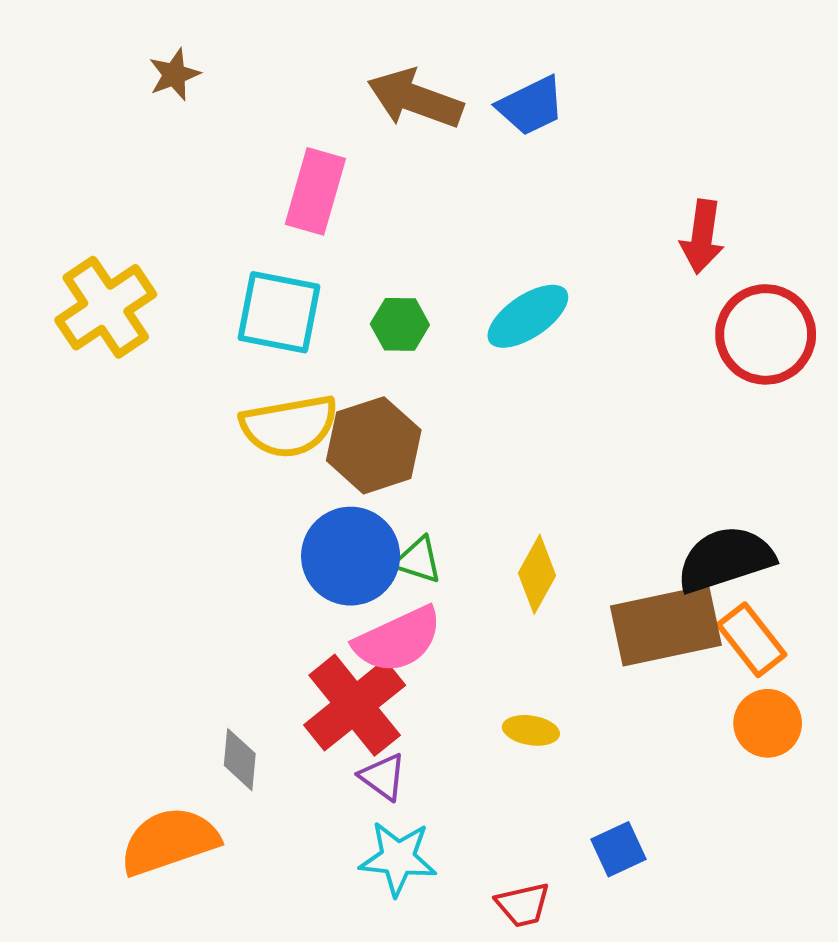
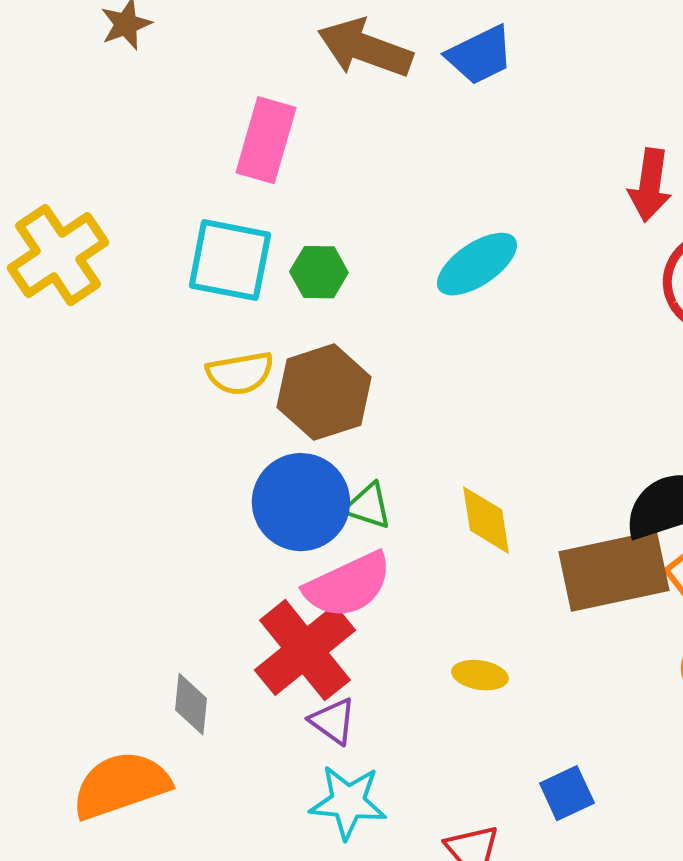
green hexagon: (400, 324) -> (319, 272), moved
yellow semicircle: (289, 426) -> (240, 373), size x0.7
yellow diamond: (537, 574) -> (486, 520), turned -38

